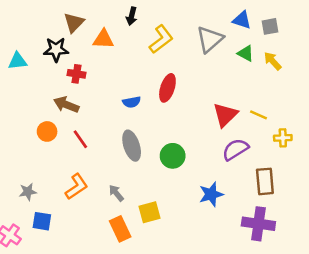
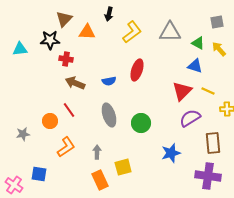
blue triangle: (242, 20) -> (195, 66), moved
gray triangle: (210, 39) -> (170, 32), turned 40
brown arrow: (66, 105) -> (75, 83), moved
orange circle: (47, 131) -> (50, 121), moved
gray star: (28, 192) -> (23, 134), moved
gray arrow: (116, 193) -> (97, 152), turned 40

